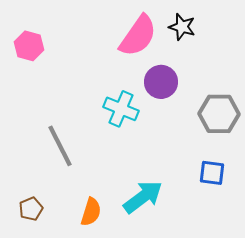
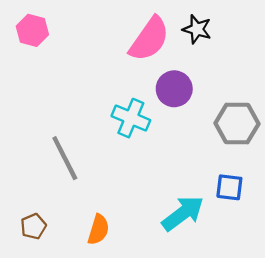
pink hexagon: (29, 46) -> (32, 30), moved
cyan arrow: (143, 197) -> (183, 213), moved

